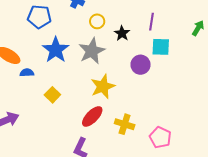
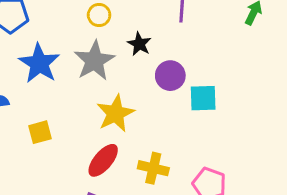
black star: (122, 33) -> (139, 44), moved
cyan square: (161, 47) -> (203, 98), moved
yellow square: (52, 95) -> (40, 132), turned 35

